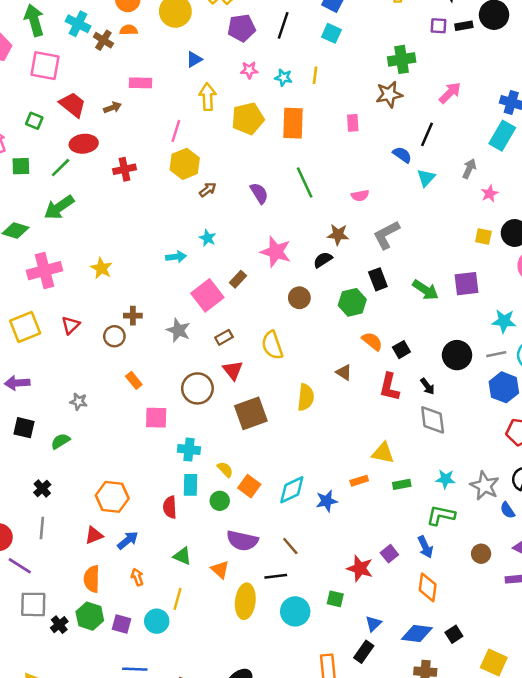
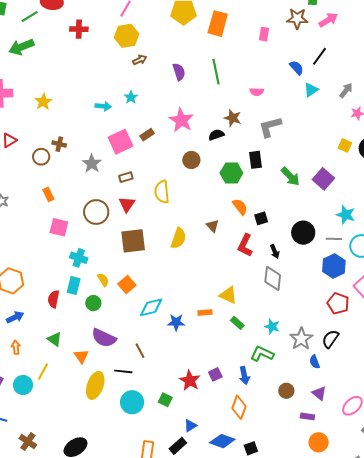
pink arrow: (450, 93) -> (328, 20), moved
purple square: (466, 284) -> (323, 179), turned 35
green rectangle: (402, 484) -> (237, 323), turned 40
orange square: (249, 486) -> (127, 285), moved

